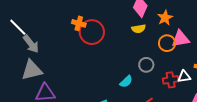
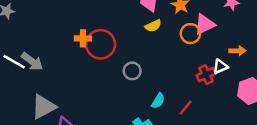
gray arrow: (31, 44) -> (32, 61), moved
gray circle: (146, 65) -> (132, 71), moved
cyan semicircle: (126, 82) -> (158, 101), moved

